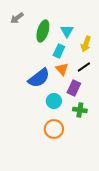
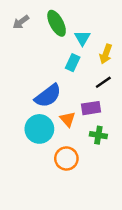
green ellipse: (43, 31) -> (57, 23), moved, turned -45
orange triangle: (62, 69) -> (68, 119), moved
purple rectangle: (74, 88) -> (91, 108), turned 56
cyan circle: (54, 101) -> (39, 129), moved, size x1.5

